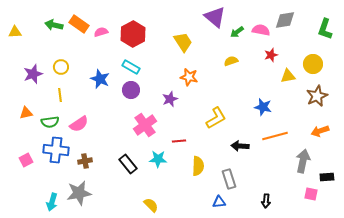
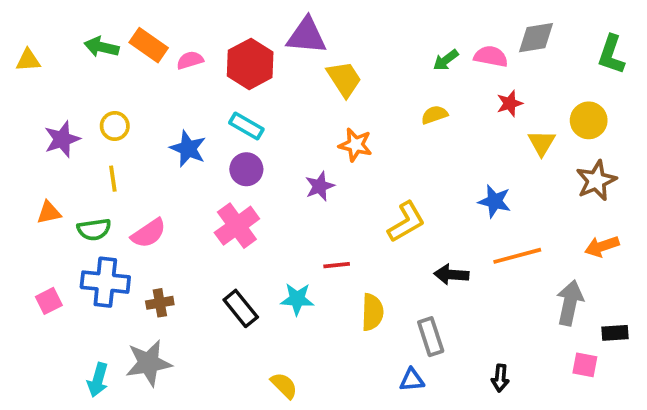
purple triangle: (215, 17) -> (307, 36), moved, turned -35
yellow triangle: (288, 76) -> (542, 143), turned -49
pink cross: (145, 125) -> (237, 226), moved

